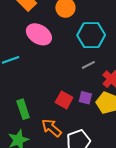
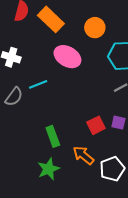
red square: (64, 100) -> (96, 125), turned 36

